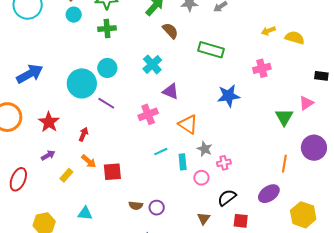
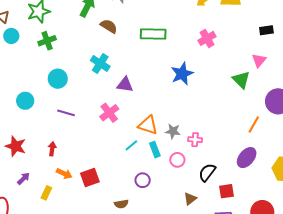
cyan circle: (82, 83) -> (25, 101), moved, size x0.6
orange triangle: (188, 124) -> (148, 125), moved
pink cross: (224, 163) -> (195, 140), turned 32
orange line: (284, 164) -> (254, 124), turned 36
purple circle: (157, 208) -> (143, 180), moved
brown triangle: (204, 218) -> (190, 199), turned 32

